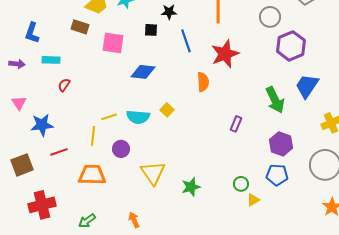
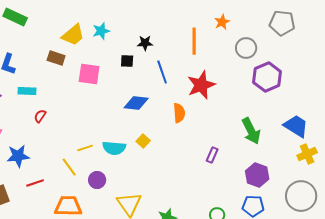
blue diamond: (143, 72) -> (136, 103), moved
blue trapezoid: (307, 86) -> (296, 126), moved, turned 88
yellow line: (93, 136) -> (69, 167), turned -42

